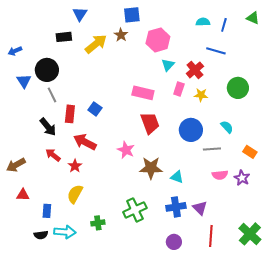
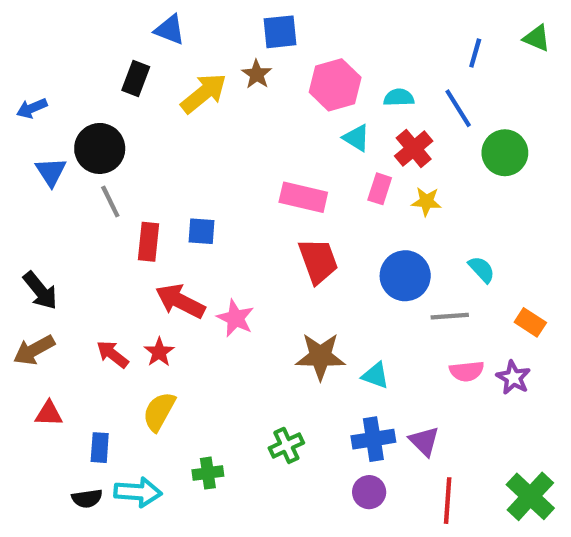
blue triangle: (80, 14) -> (170, 30), turned -42
cyan semicircle: (203, 22) -> (399, 98), moved
black rectangle: (64, 37) -> (136, 78), turned -63
blue line: (216, 51) -> (458, 108), turned 42
cyan triangle: (168, 65) -> (356, 138), turned -40
green circle: (238, 88) -> (505, 153), moved
blue square: (95, 109) -> (202, 231), turned -32
black arrow: (48, 127) -> (40, 291), moved
pink star: (126, 150) -> (235, 318), moved
red arrow: (53, 155) -> (112, 354), moved
green cross: (135, 210) -> (286, 445), size x0.7
purple circle: (174, 242) -> (369, 492), moved

